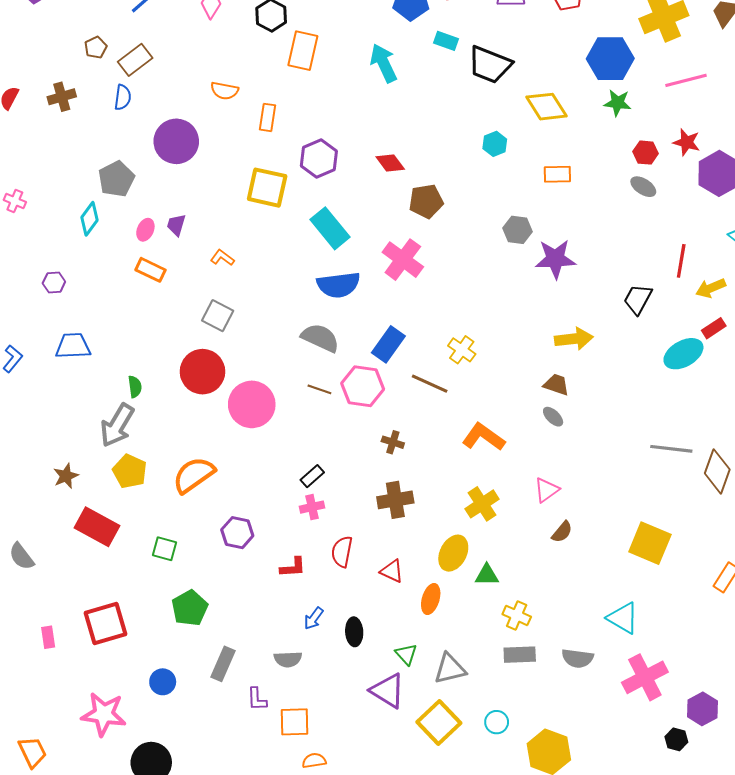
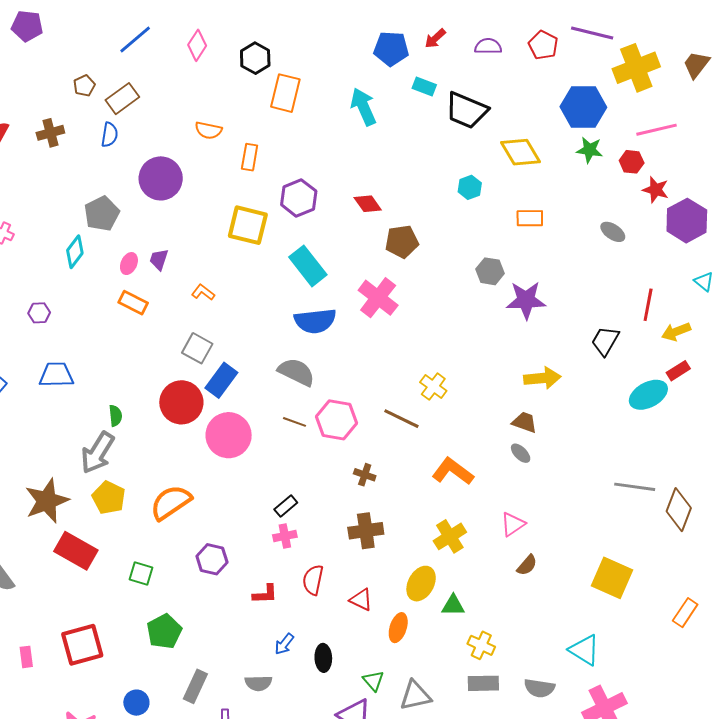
red hexagon: (646, 153) -> (632, 162), moved
blue rectangle: (388, 344) -> (221, 380), moved
brown star: (66, 476) -> (47, 501), size x1.8

